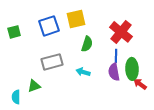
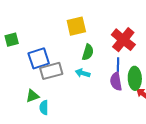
blue square: (49, 26) -> (39, 58), moved
cyan arrow: (83, 72) -> (83, 73), moved
cyan semicircle: (16, 97) -> (44, 108), moved

